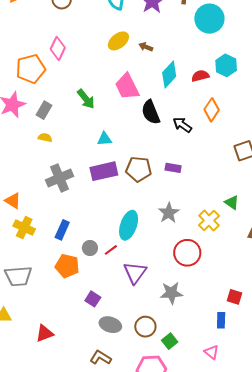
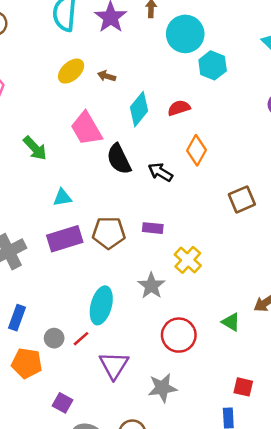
cyan hexagon: (226, 65) -> (213, 65), moved
green triangle: (232, 203) -> (231, 322), moved
yellow cross: (209, 221) -> (188, 260), moved

